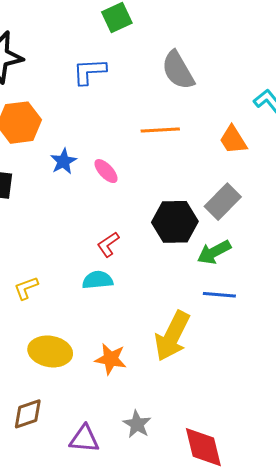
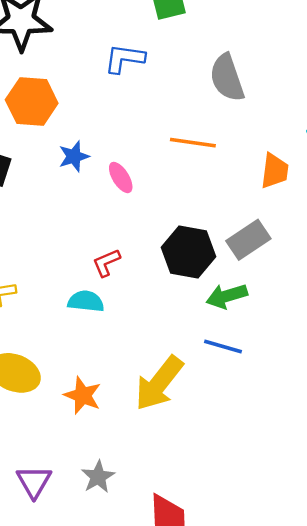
orange trapezoid: (233, 140) -> (275, 171), turned -152
purple triangle: (84, 439) -> (34, 482), turned 44

